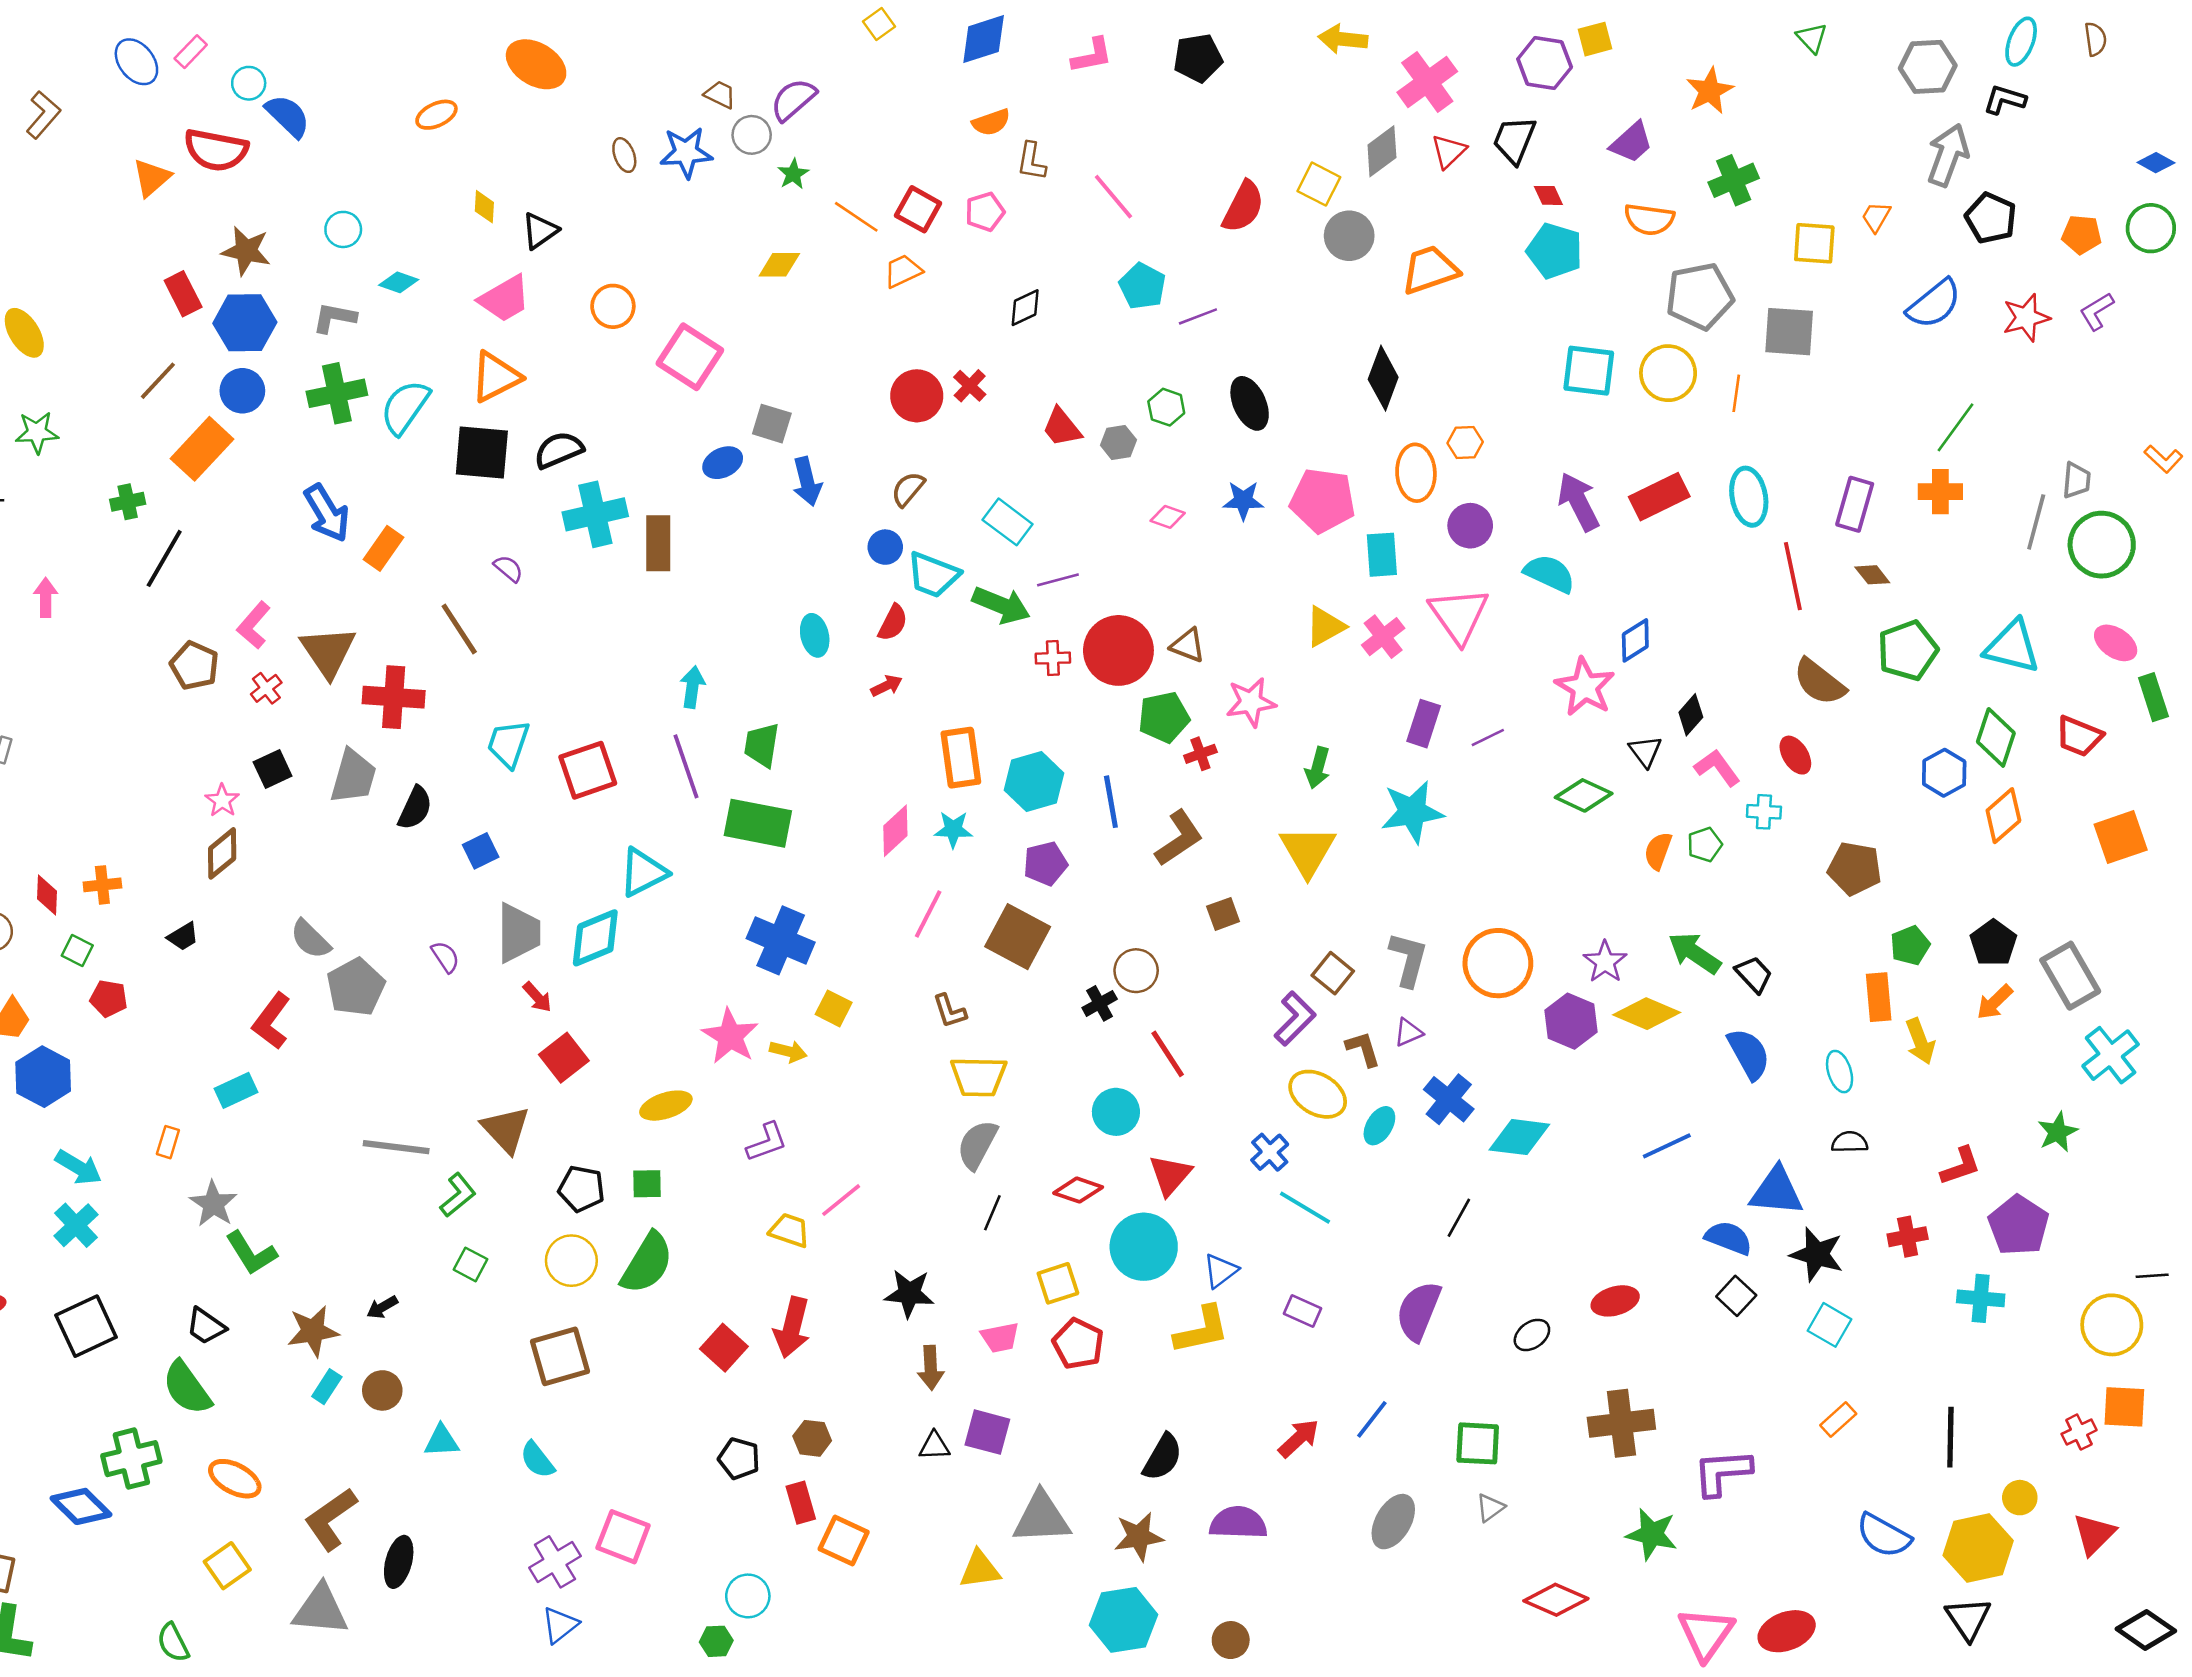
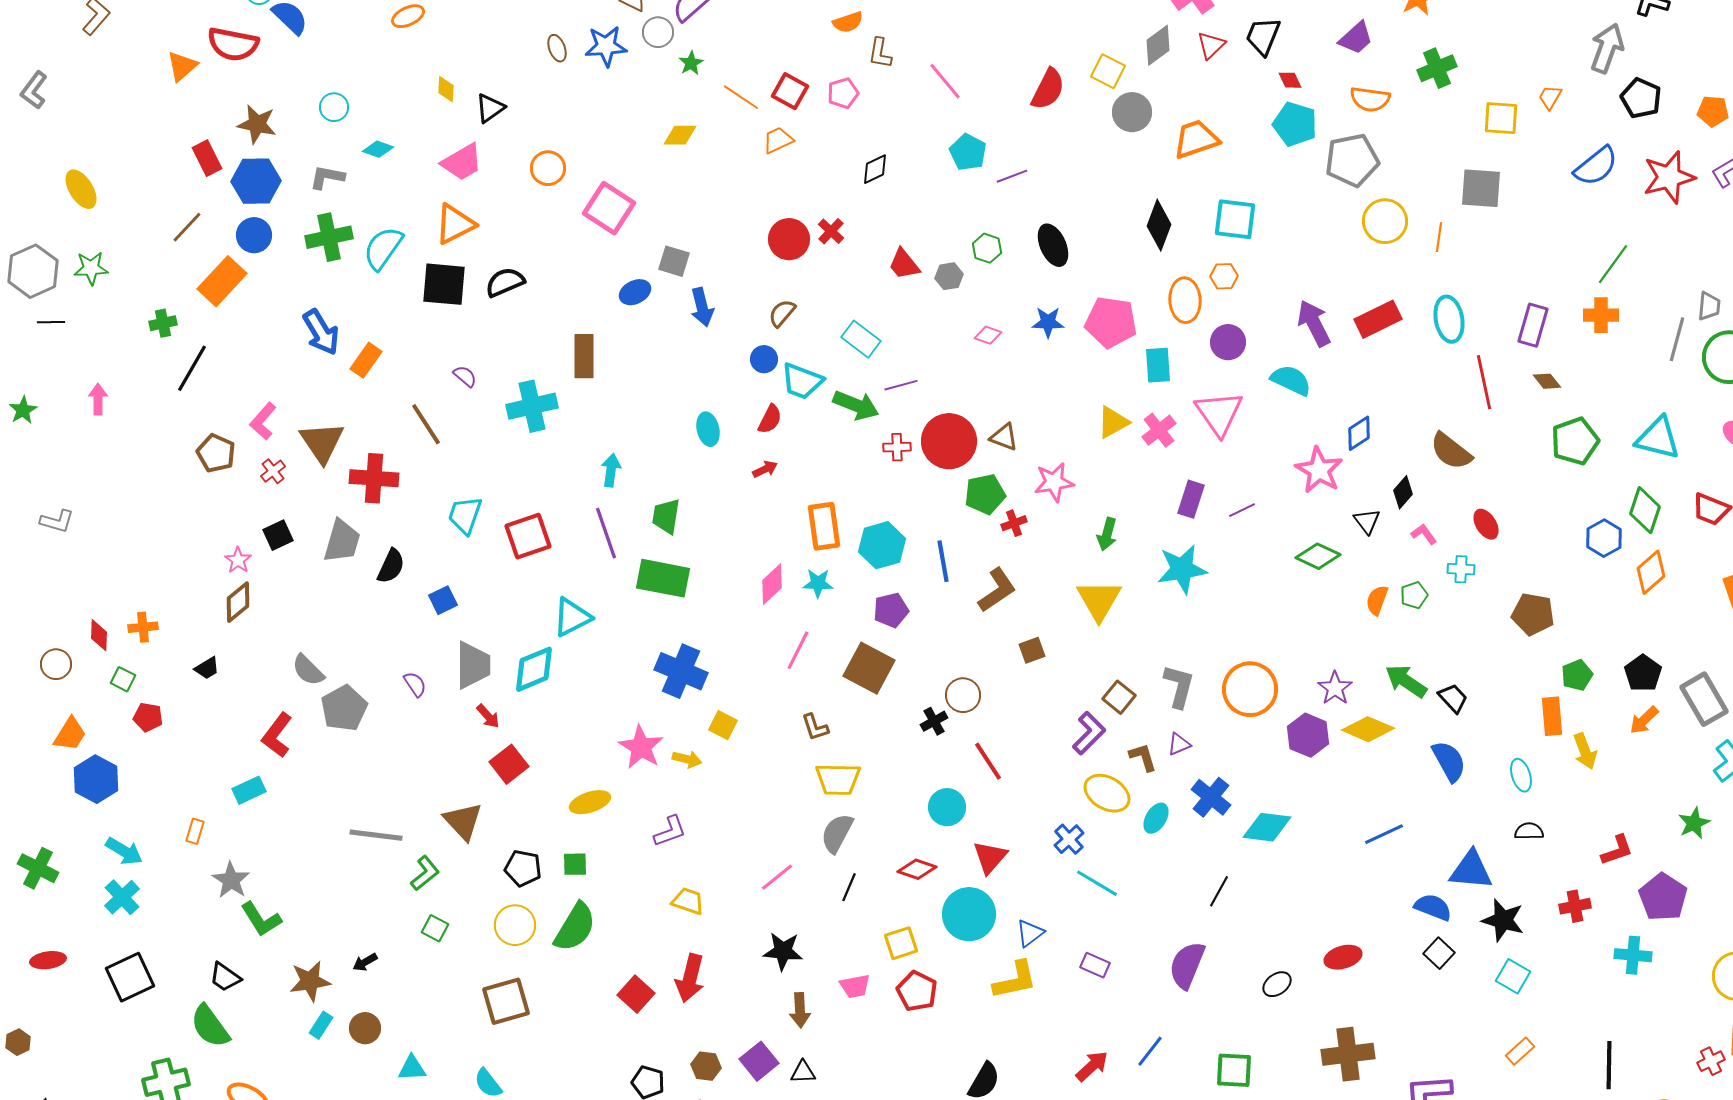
gray pentagon: (1700, 296) -> (1352, 160), moved
red star: (2026, 318) -> (1669, 177), size x1.4
cyan square: (1589, 371) -> (1235, 219), moved
cyan cross: (595, 514) -> (532, 406), moved
brown semicircle: (1819, 682) -> (1451, 451), moved
pink L-shape: (1717, 768) -> (1424, 534), size x0.7
pink line: (841, 1200) -> (777, 877), moved
purple square: (987, 1432) -> (759, 1061), moved, turned 36

